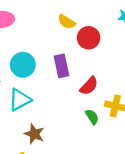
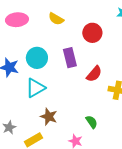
yellow semicircle: (67, 22) -> (56, 19), moved
green semicircle: (92, 117) -> (92, 122), moved

